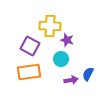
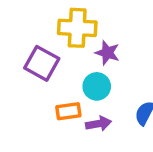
orange rectangle: (29, 72) -> (68, 111), moved, size x0.6
purple arrow: (71, 80) -> (99, 124), moved

